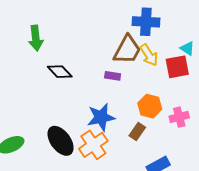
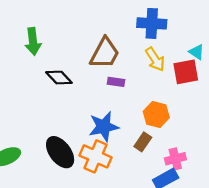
brown trapezoid: (127, 50) -> (105, 53), moved
pink cross: (179, 117) -> (175, 159), moved
orange cross: (93, 145) -> (95, 156), turned -32

